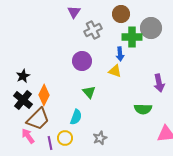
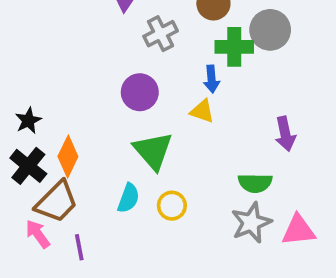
green triangle: (89, 92) -> (153, 151), size x1.6
yellow circle: (65, 138) -> (172, 206), moved
gray star: (100, 138) -> (251, 223), moved, size x1.5

